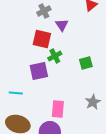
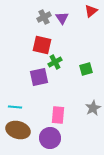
purple triangle: (62, 25) -> (62, 18), moved
cyan line: (16, 93) -> (15, 107), moved

